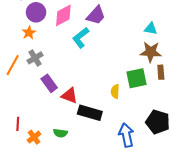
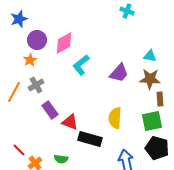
purple trapezoid: (96, 15) -> (119, 73), moved
green square: (136, 78) -> (152, 121), moved
yellow semicircle: (115, 91) -> (115, 118), size x1.5
red line: (18, 124) -> (19, 150), turned -48

